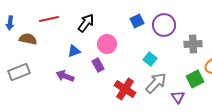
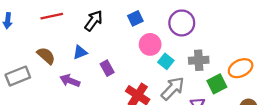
blue square: (137, 21) -> (135, 18), moved
brown semicircle: (28, 39) -> (46, 56), moved, turned 30
pink circle: (107, 44) -> (150, 44), moved
gray cross: (193, 44) -> (199, 60), moved

